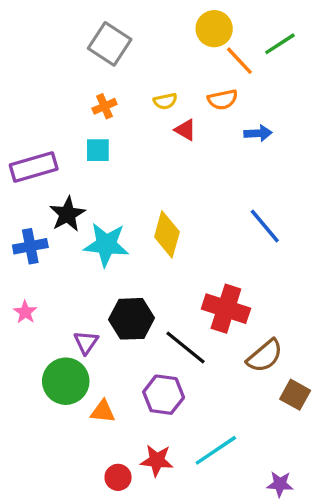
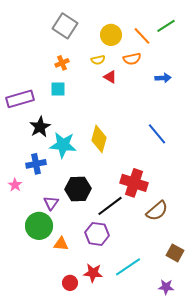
yellow circle: (214, 29) -> (111, 35), moved
blue arrow: (258, 133) -> (163, 78), moved
blue cross: (30, 246) -> (36, 164), moved
black line: (185, 347) -> (110, 206), turned -76
brown square: (295, 395) -> (175, 253), moved

